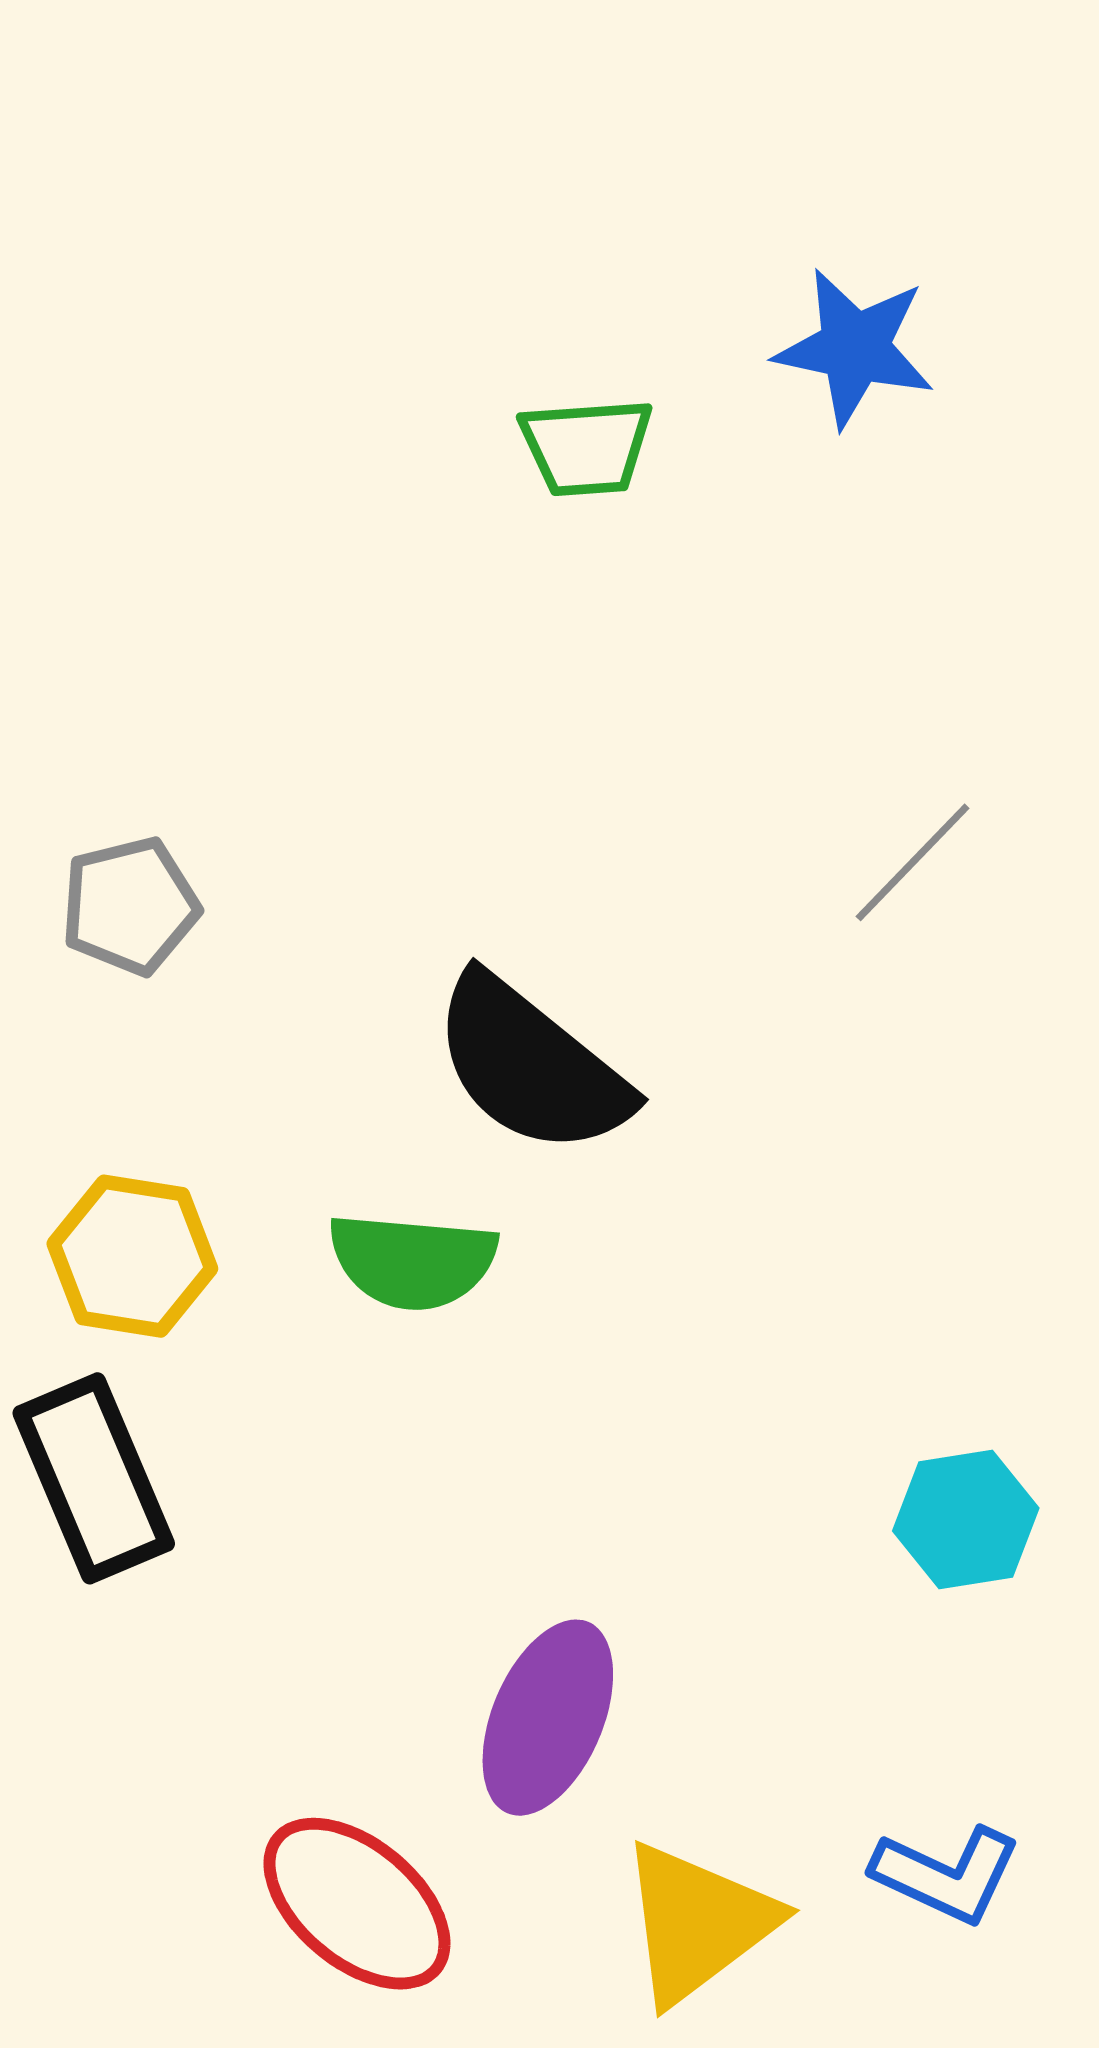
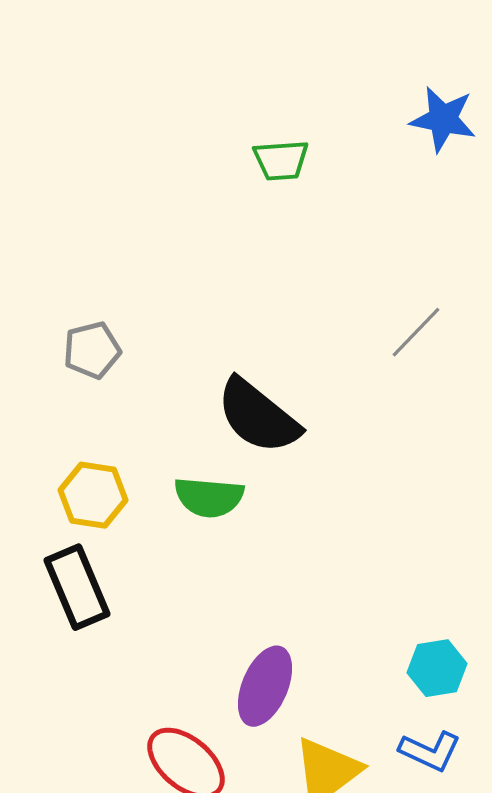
blue star: (855, 348) -> (443, 119), moved
cyan hexagon: (966, 1519) -> (437, 668), moved

